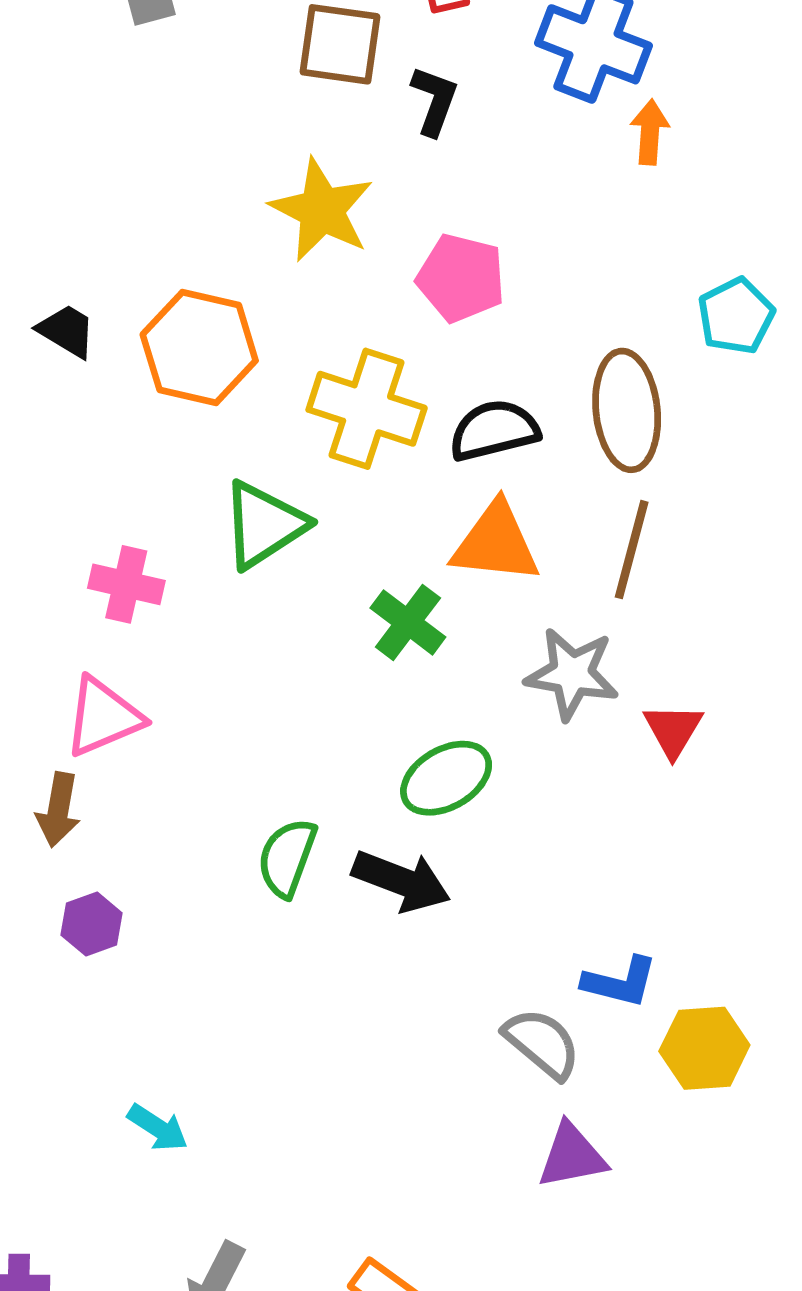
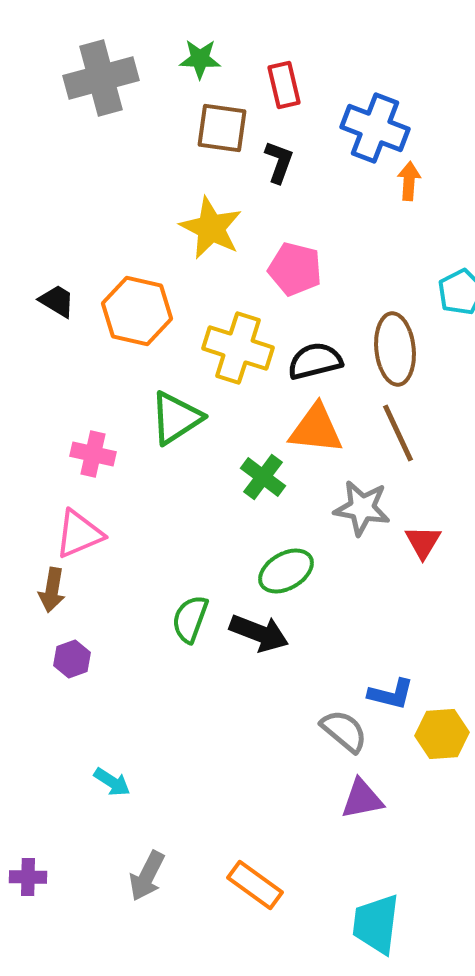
brown line: (632, 550) -> (398, 433), turned -40

